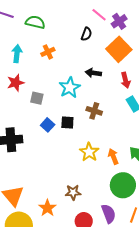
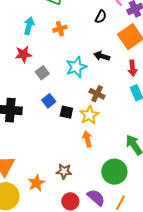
gray square: (37, 98) -> (42, 73), turned 32
black square: (67, 122) -> (66, 112), moved
yellow star: (89, 152) -> (89, 115), moved
orange arrow: (113, 156) -> (87, 139), moved
purple semicircle: (109, 214) -> (96, 198), turned -36

